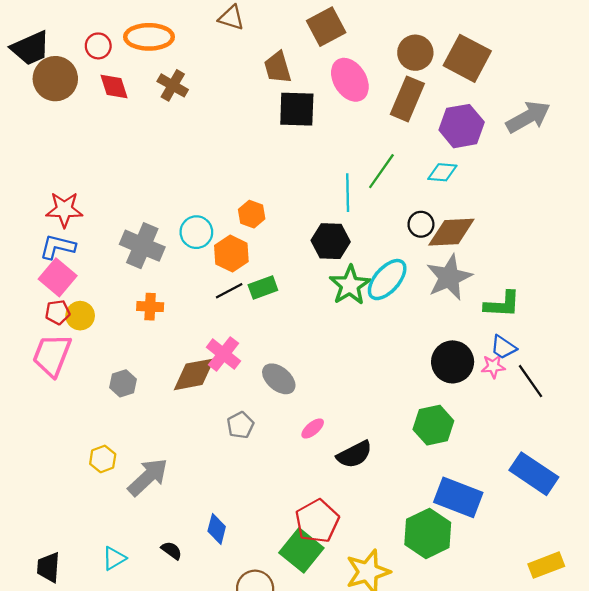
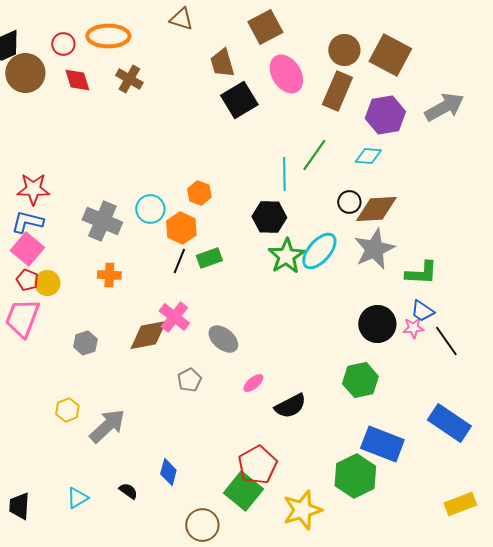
black square: (297, 109) -> (239, 100), turned -33
black line: (229, 291) -> (179, 261), turned -40
red pentagon: (58, 312) -> (27, 280), turned 30

